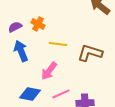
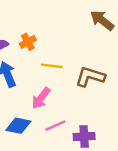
orange cross: (38, 24) -> (28, 42), turned 32

